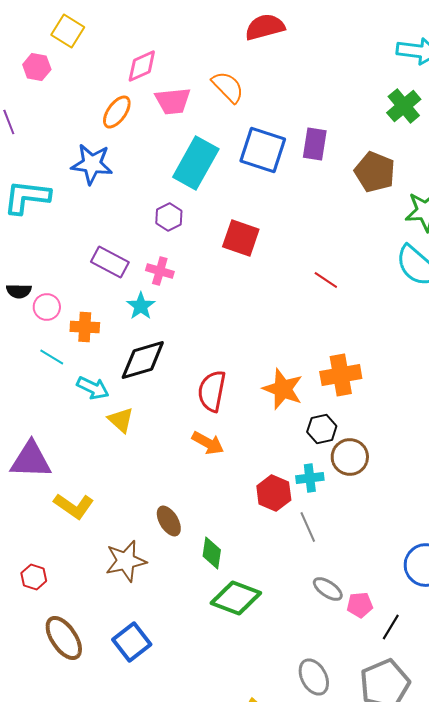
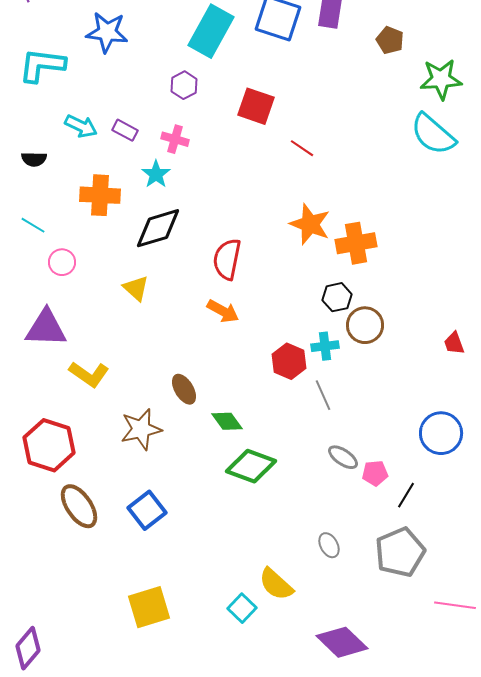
brown pentagon: (375, 172) -> (390, 40), size x0.7
purple rectangle: (110, 262) -> (125, 130), size x0.7
red line: (326, 280) -> (302, 148), moved
pink circle: (47, 307) -> (62, 262), moved
orange cross: (85, 327) -> (100, 195), size x1.4
cyan line: (52, 357) -> (33, 225), moved
cyan arrow: (93, 388) -> (81, 126), moved
orange star: (283, 389) -> (310, 224), moved
green diamond: (212, 553) -> (227, 421), turned -44
red hexagon: (34, 577) -> (49, 445), size x2.0
gray ellipse: (314, 677) -> (329, 545), size x0.7

